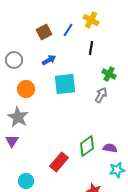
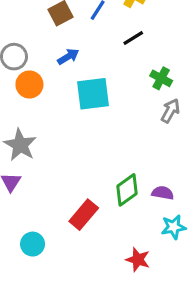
black line: (91, 48) -> (133, 38), turned 48
orange circle: (26, 89) -> (29, 84), moved
gray arrow: (101, 95) -> (170, 111), moved

